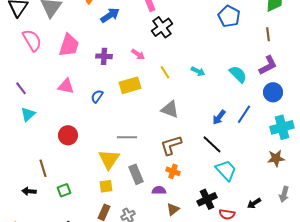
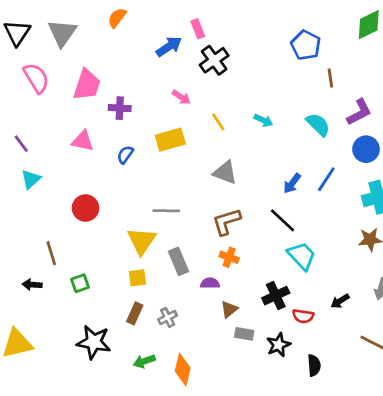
blue arrow: (110, 15) -> (169, 47), moved
brown line: (268, 34) -> (330, 78), moved
purple cross: (104, 56) -> (120, 108), moved

